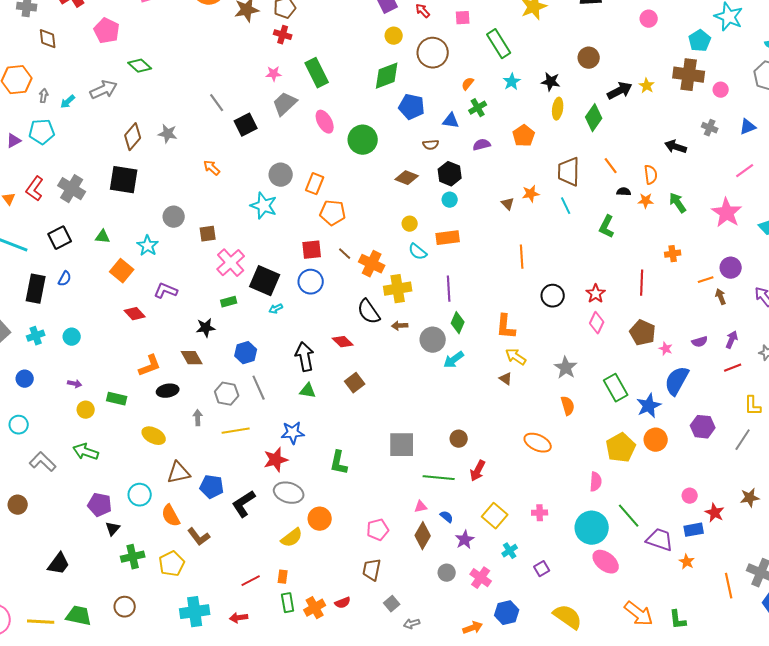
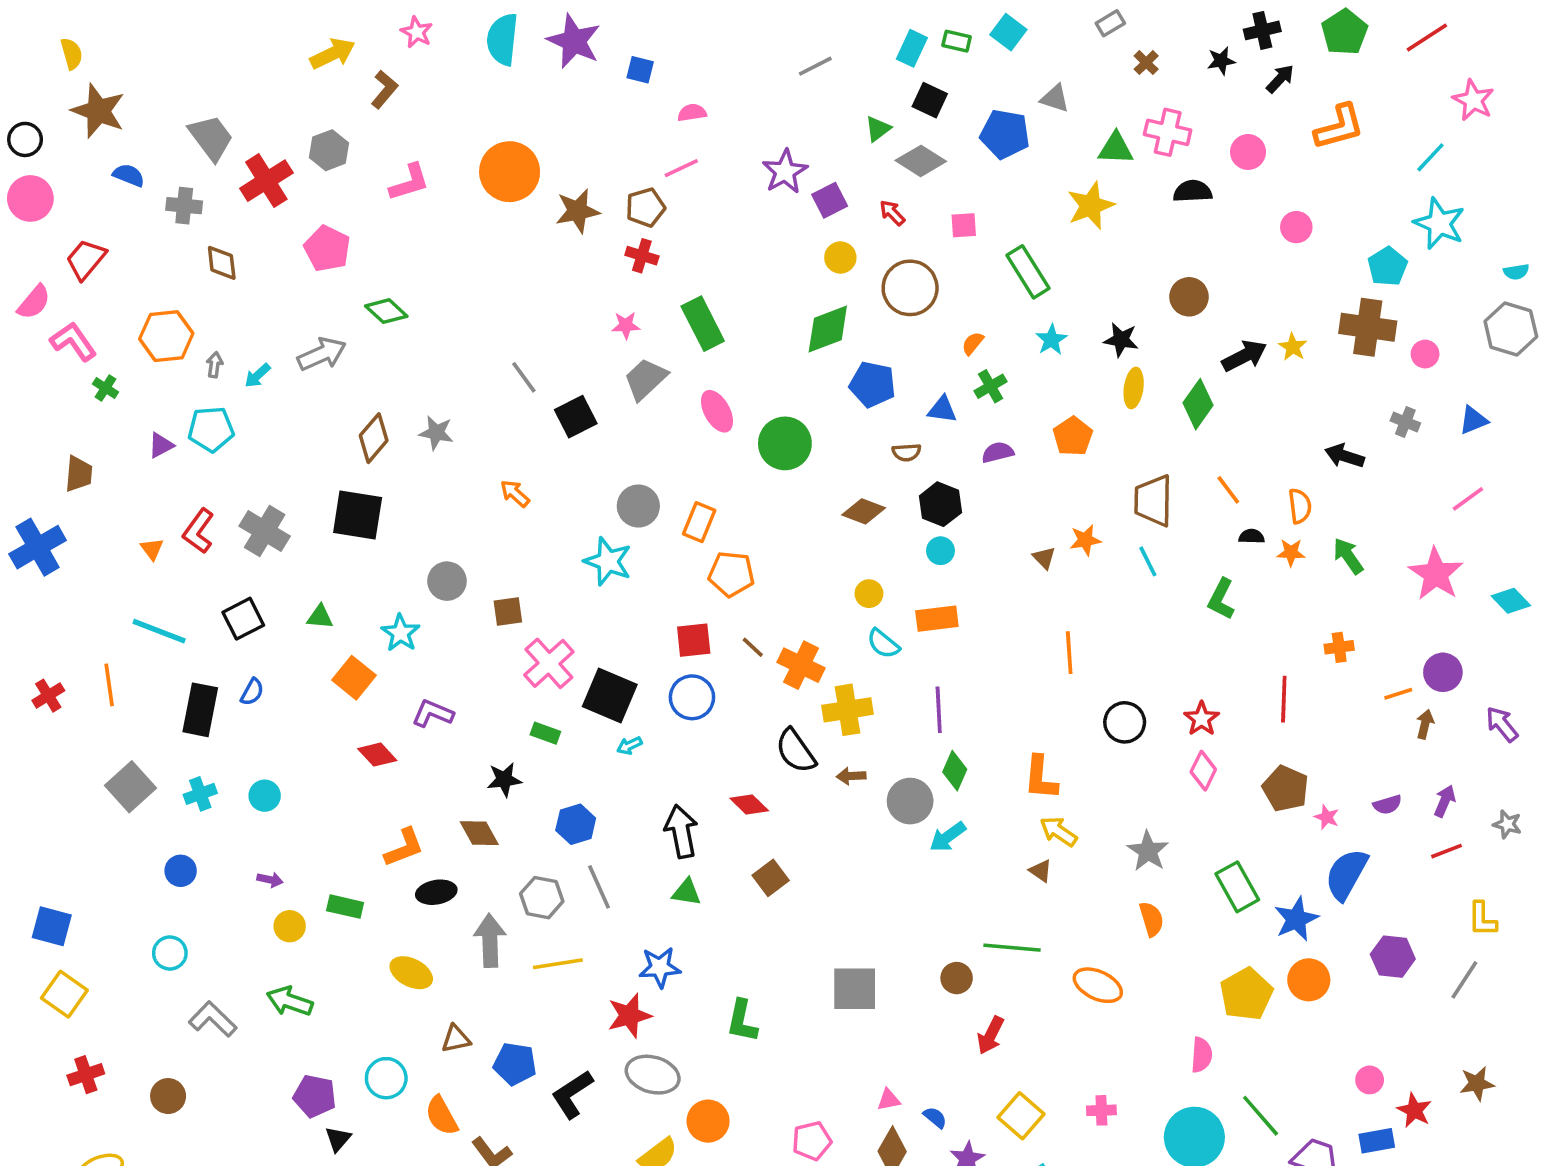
brown arrow: (721, 297) -> (1425, 724), turned 35
green rectangle: (229, 302) -> (545, 733), turned 35
gray arrow: (198, 418) -> (490, 940), size x1.8
brown triangle: (179, 473) -> (456, 1039), size x0.7
green line: (439, 478) -> (1012, 948), moved

